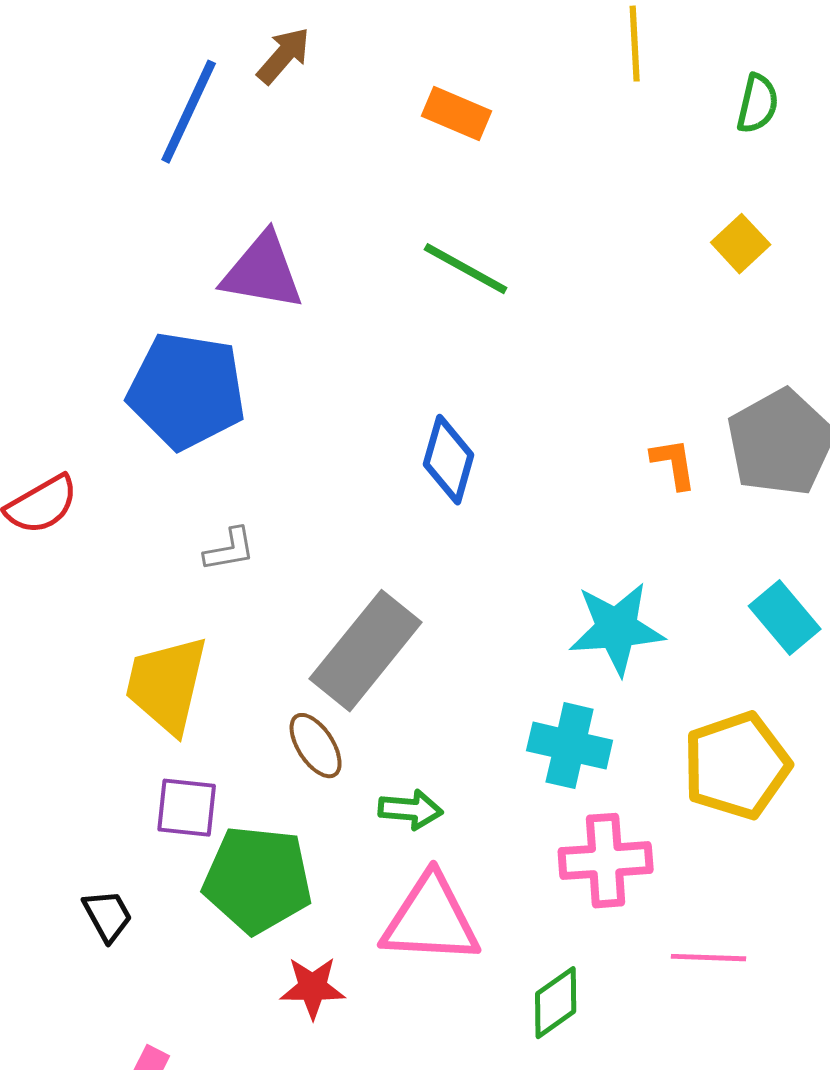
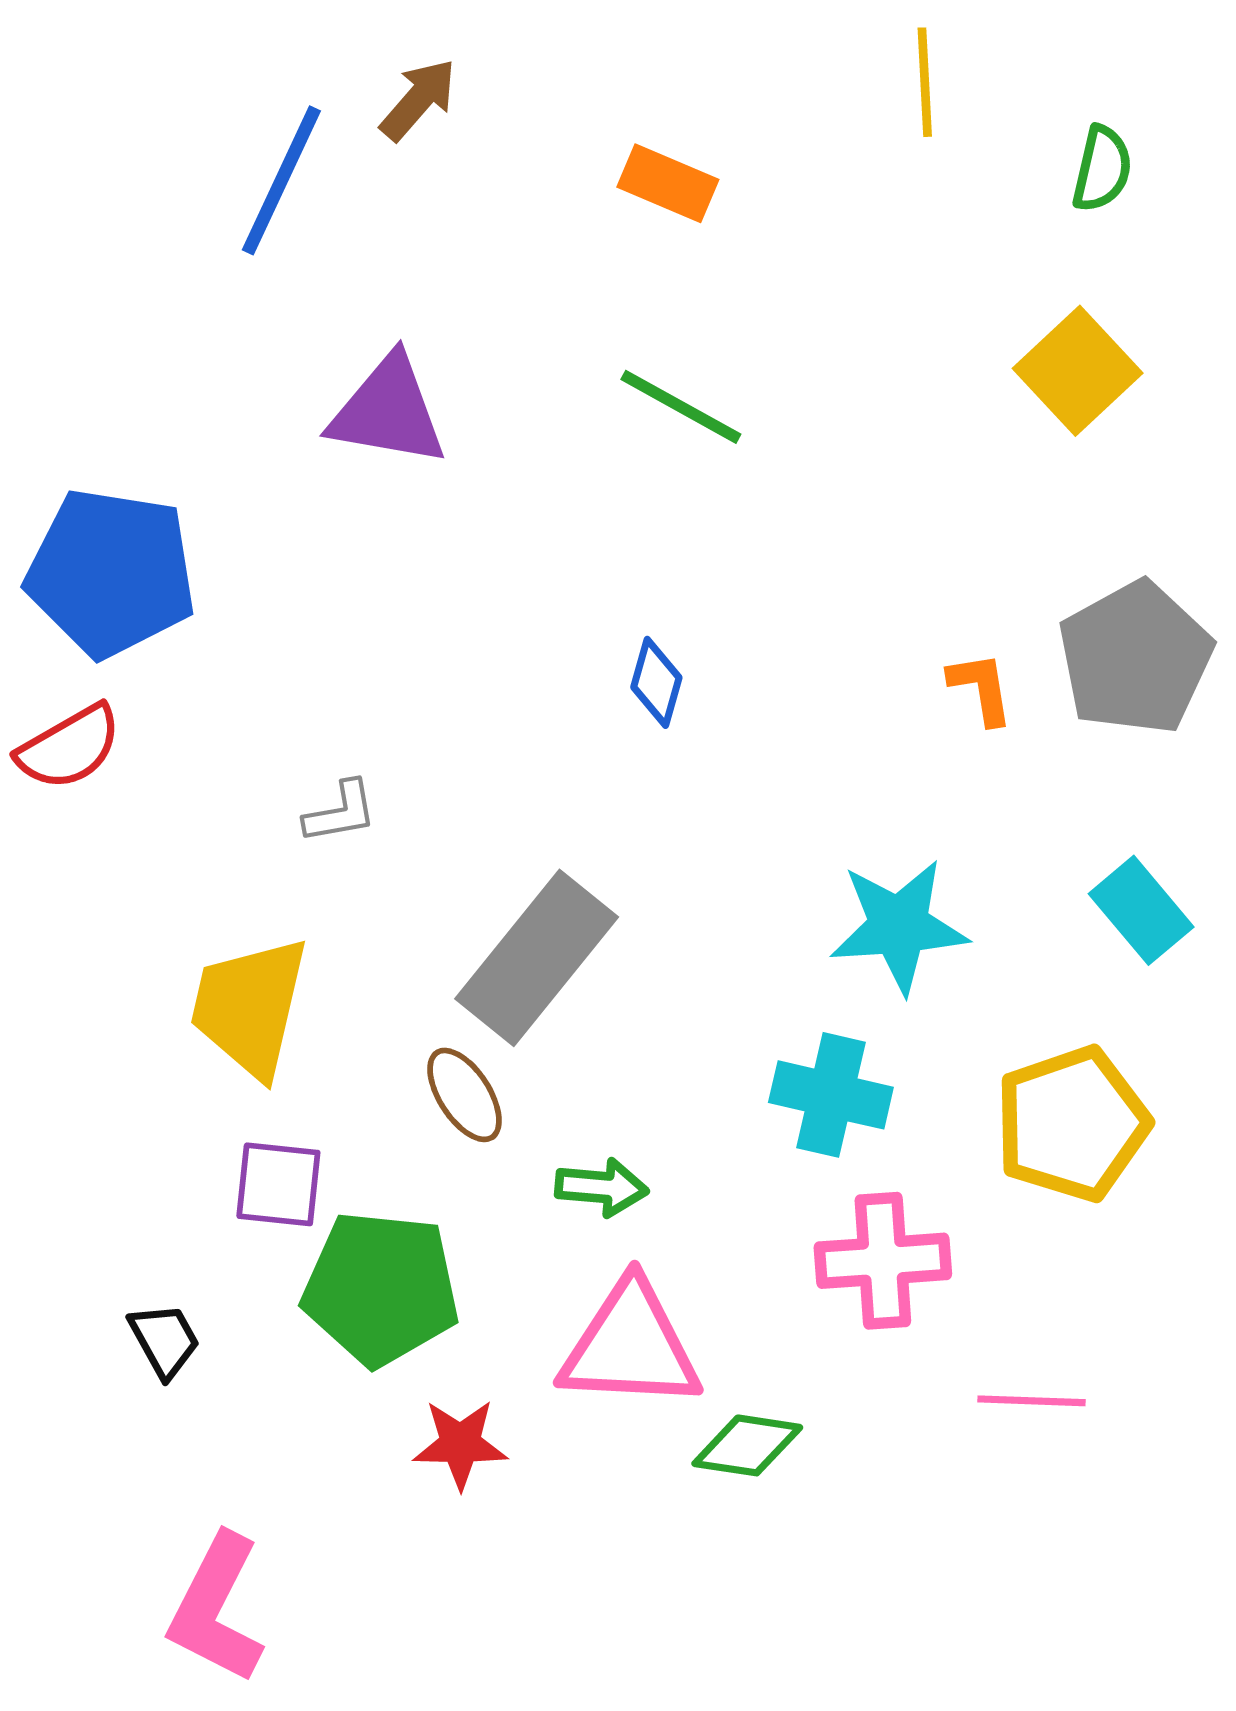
yellow square: (741, 244) -> (1078, 371), size x1.5
blue pentagon: (187, 391) -> (111, 573), moved
blue diamond: (449, 460) -> (656, 682), size x0.7
green diamond: (556, 1003) -> (747, 1445), moved, turned 44

